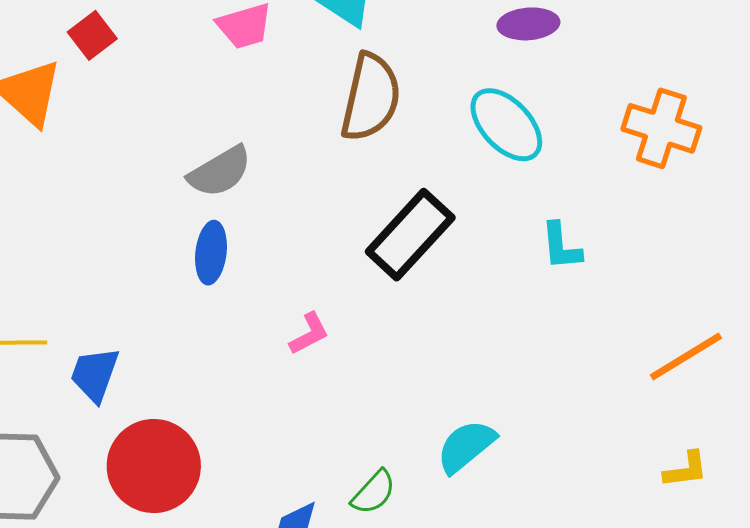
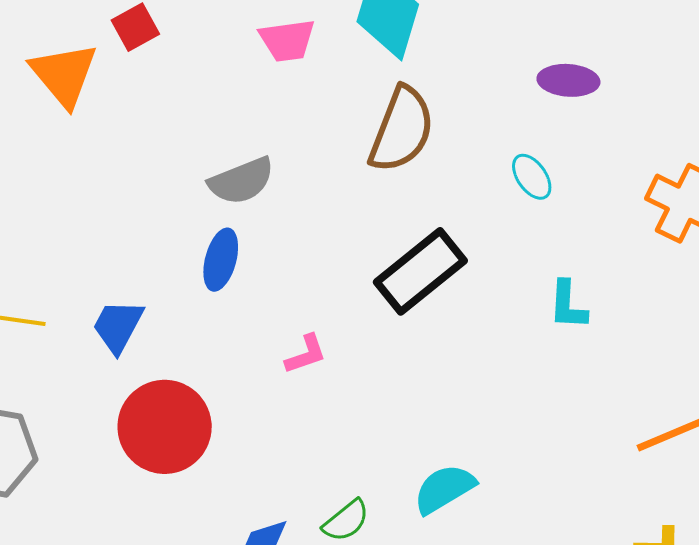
cyan ellipse: (506, 125) -> (532, 177), size x0.6
blue trapezoid: (95, 374) -> (118, 326), moved
red circle: (154, 466) -> (165, 427), moved

